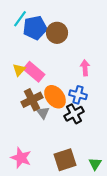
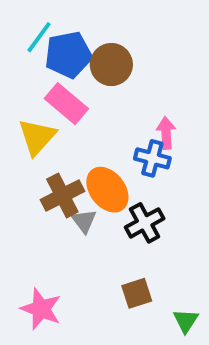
yellow triangle: (19, 70) -> (37, 137), size x1.5
pink rectangle: (34, 72) -> (66, 104), moved
blue cross: (78, 95) -> (152, 158), moved
brown square: (65, 160) -> (137, 293), moved, size x0.7

